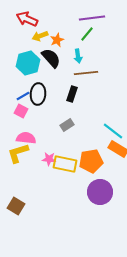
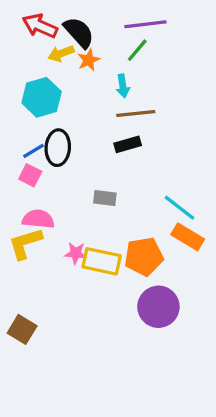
black semicircle: (51, 58) -> (79, 32), moved
black rectangle: (72, 94) -> (128, 144), moved, turned 56
gray rectangle: (67, 125) -> (105, 198), turned 40

